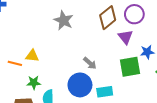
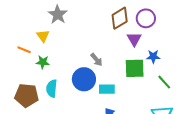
gray star: (64, 20) -> (58, 15), moved
yellow triangle: (32, 56) -> (43, 36), moved, turned 40
green star: (34, 83) -> (43, 62), moved

